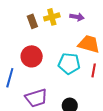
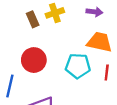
purple arrow: (77, 17) -> (94, 12), moved

